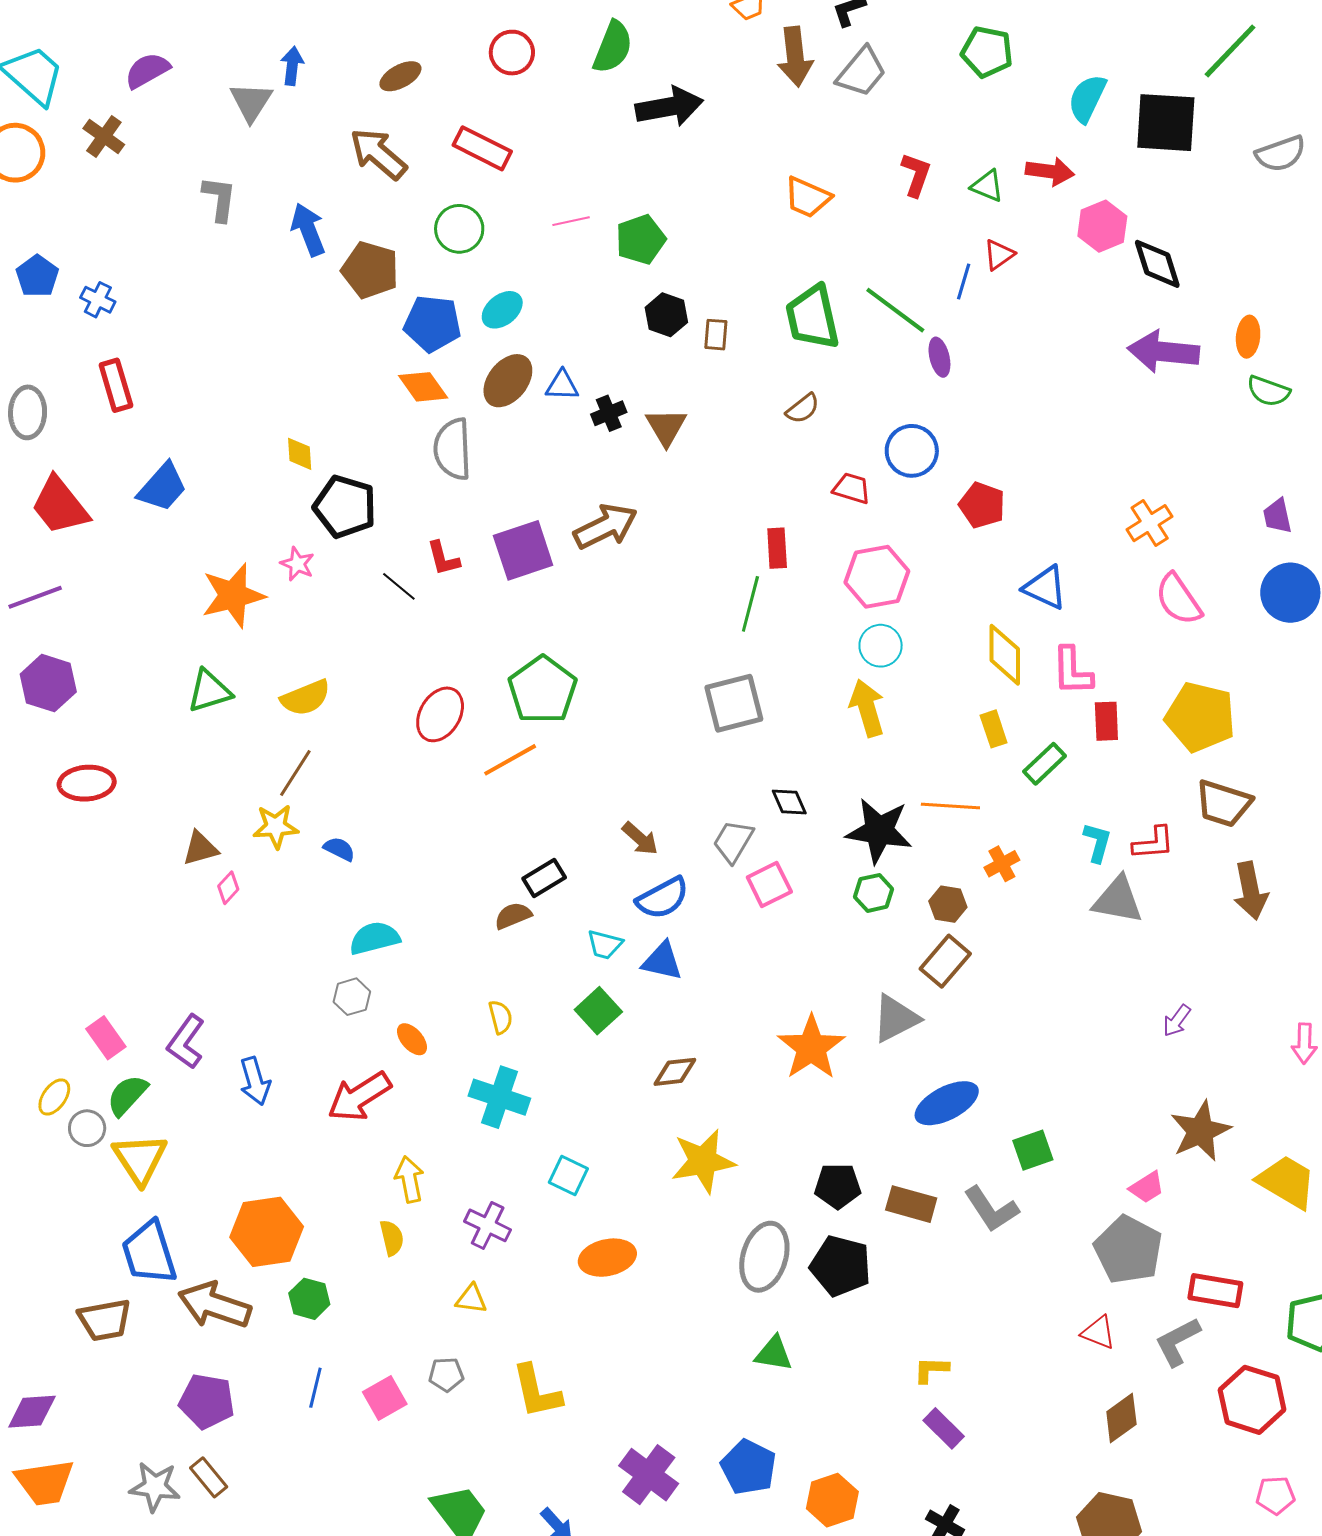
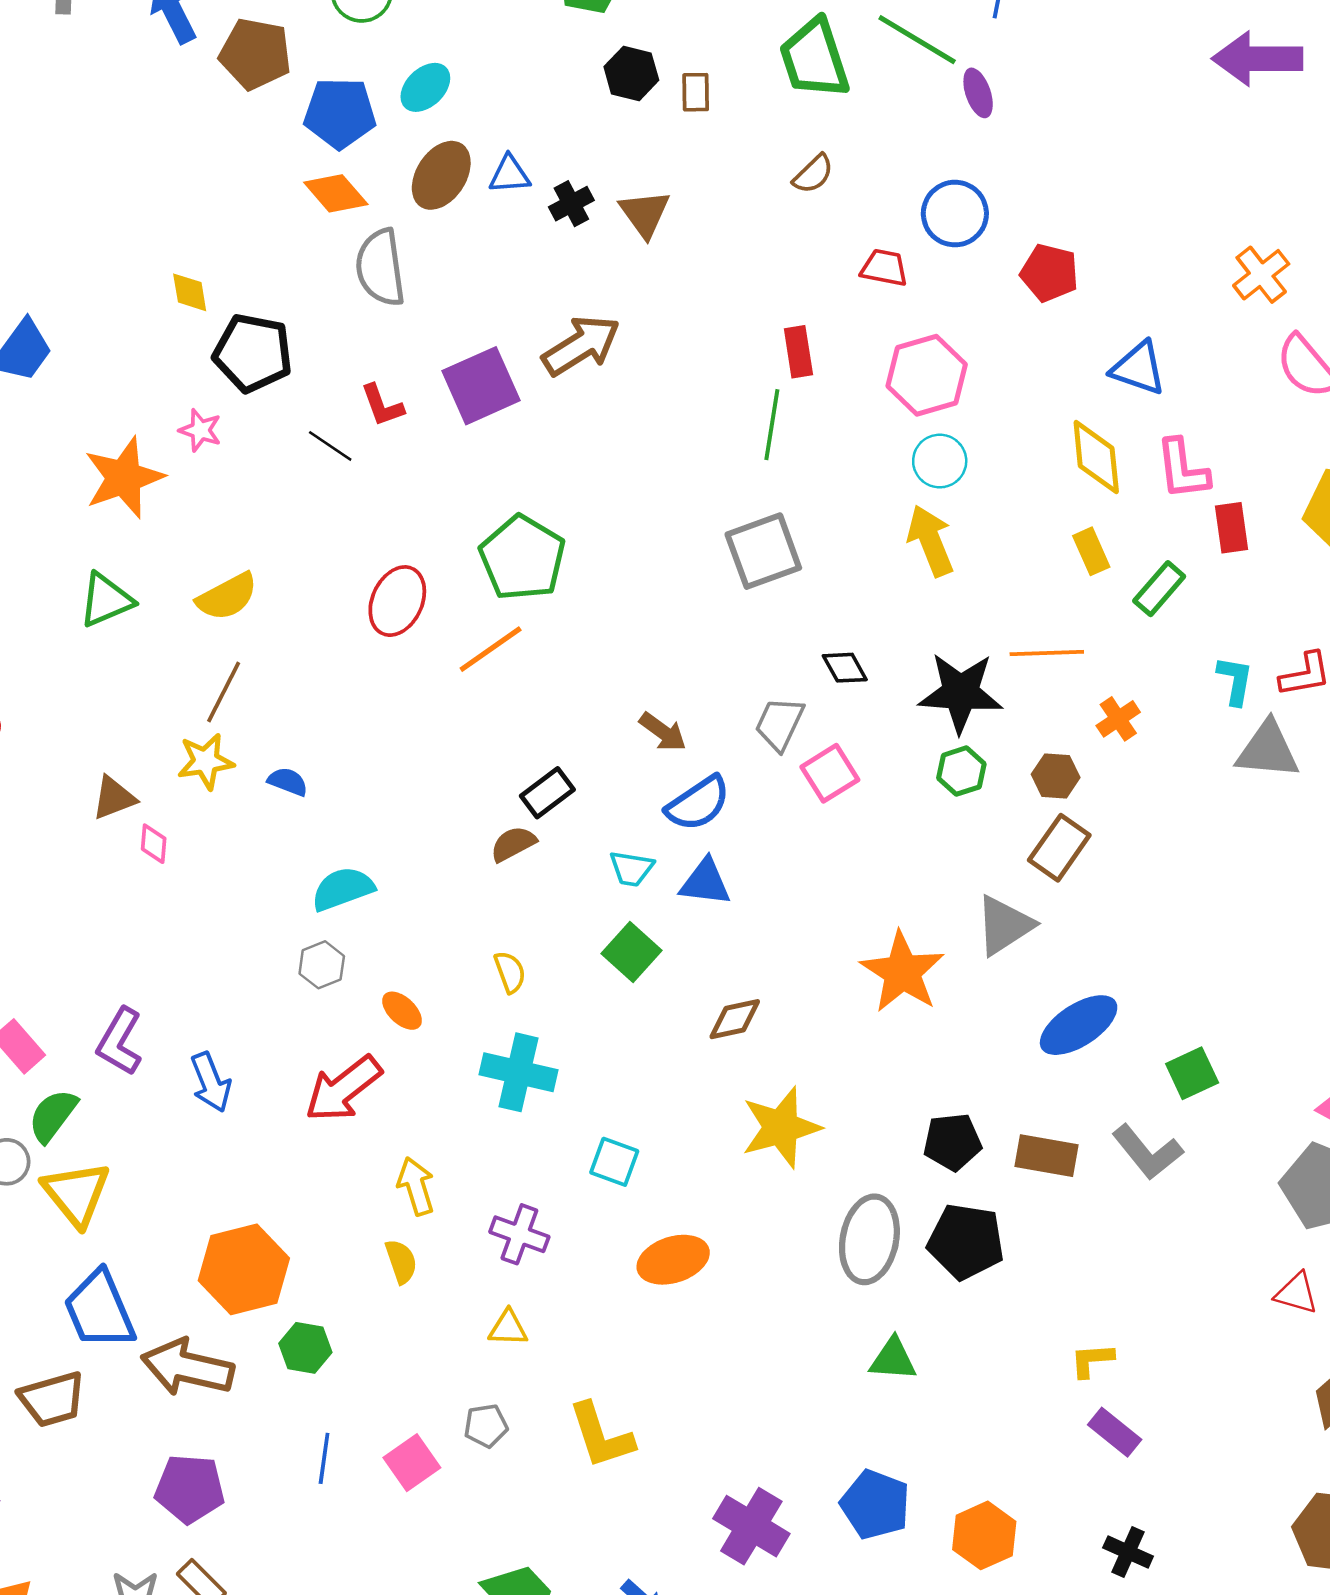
pink diamond: (228, 888) -> (154, 844), turned -32

